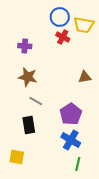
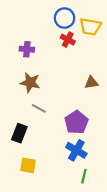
black rectangle: (29, 125) -> (19, 133), moved, turned 30
yellow square: (17, 157) -> (28, 165), moved

